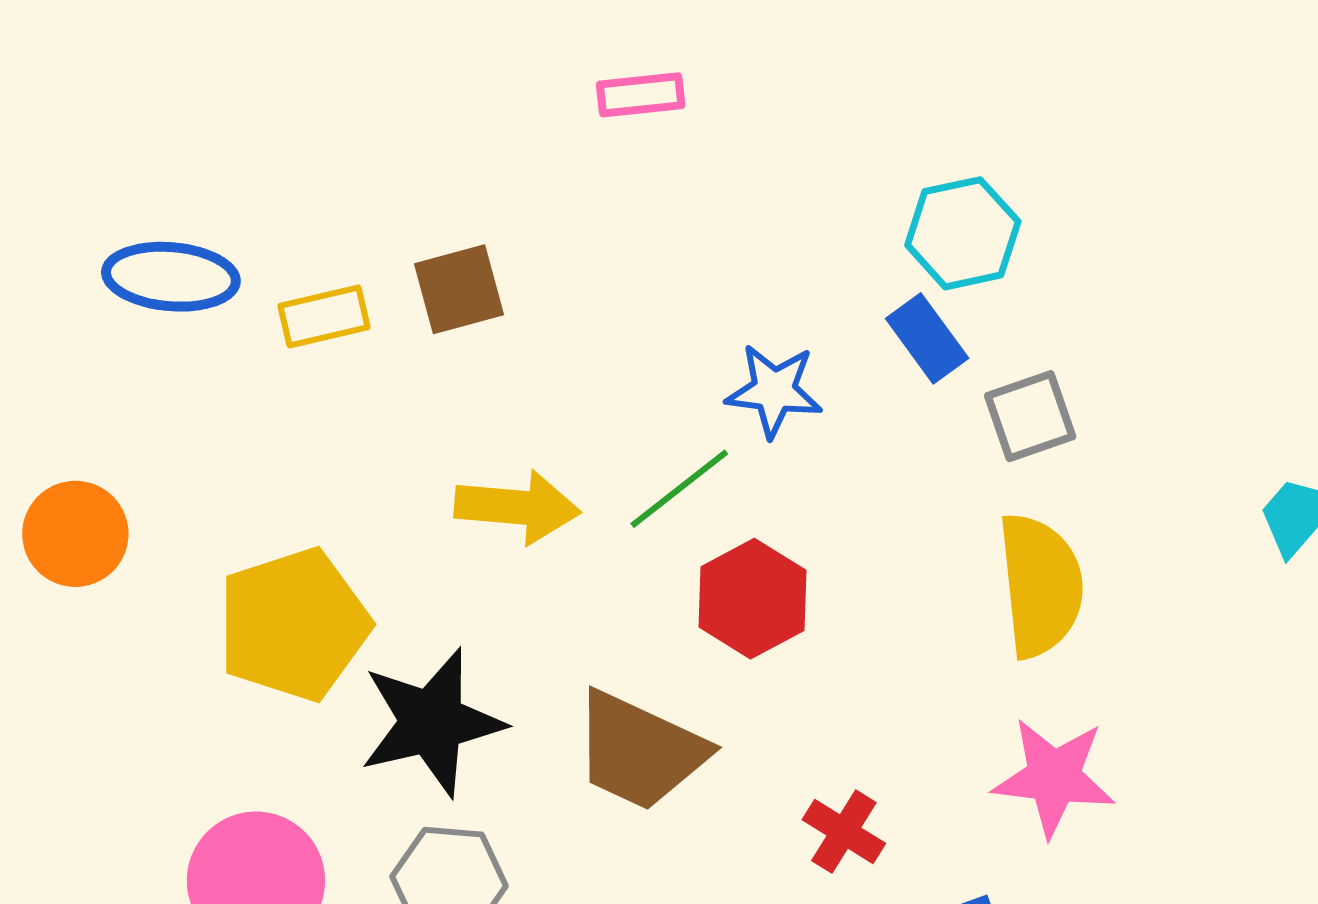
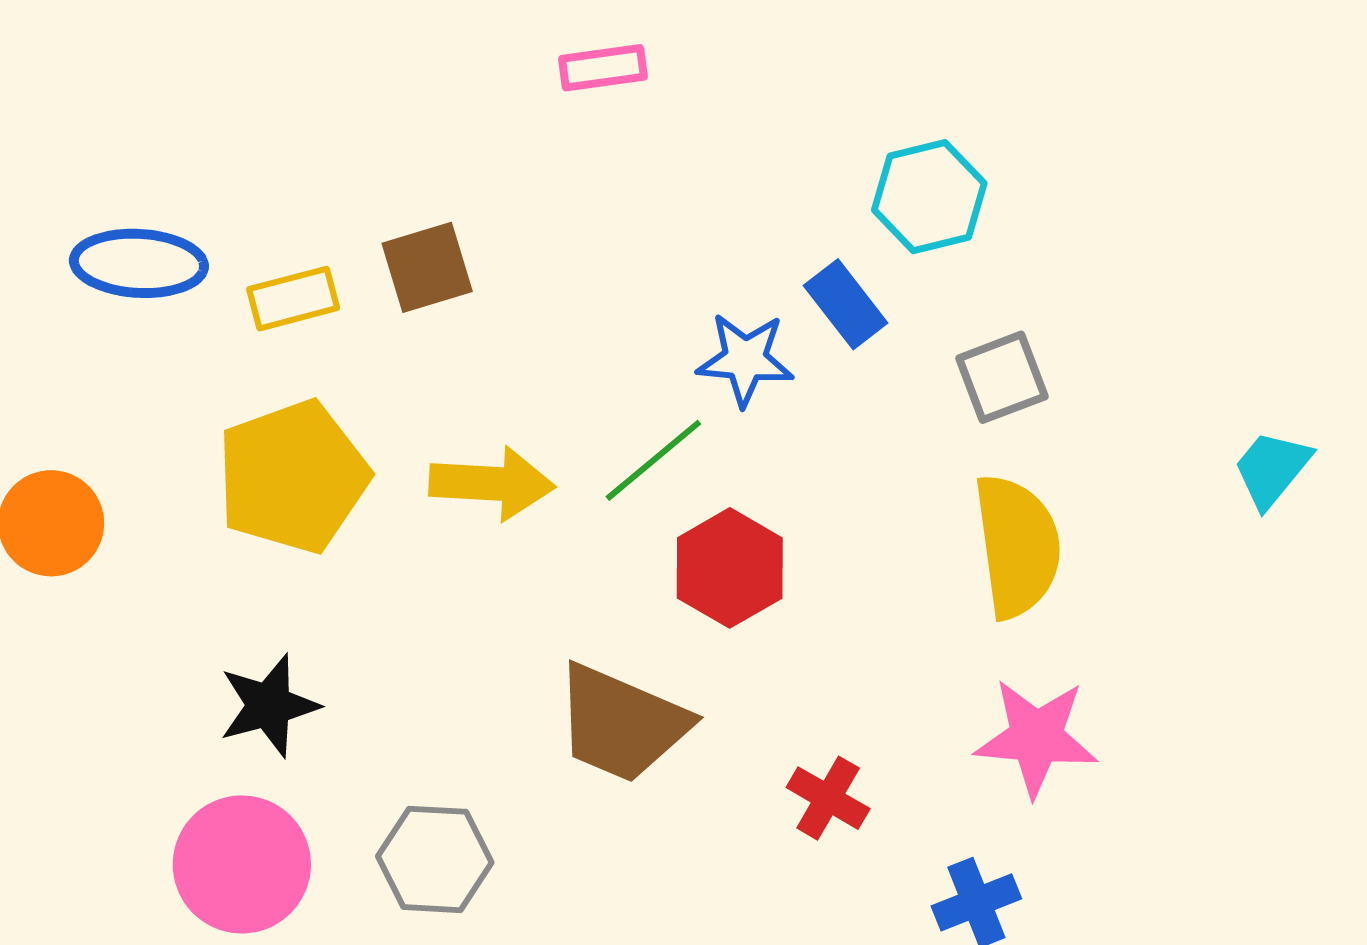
blue rectangle: (927, 338) -> (846, 304), moved
yellow pentagon: (294, 624) -> (293, 477), moved
black star: (432, 722) -> (269, 706), moved, size x0.7

